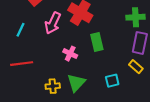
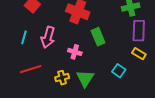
pink arrow: (53, 23) -> (48, 37), moved
cyan square: (112, 81) -> (119, 71), turned -32
yellow cross: (53, 86) -> (62, 78), moved

